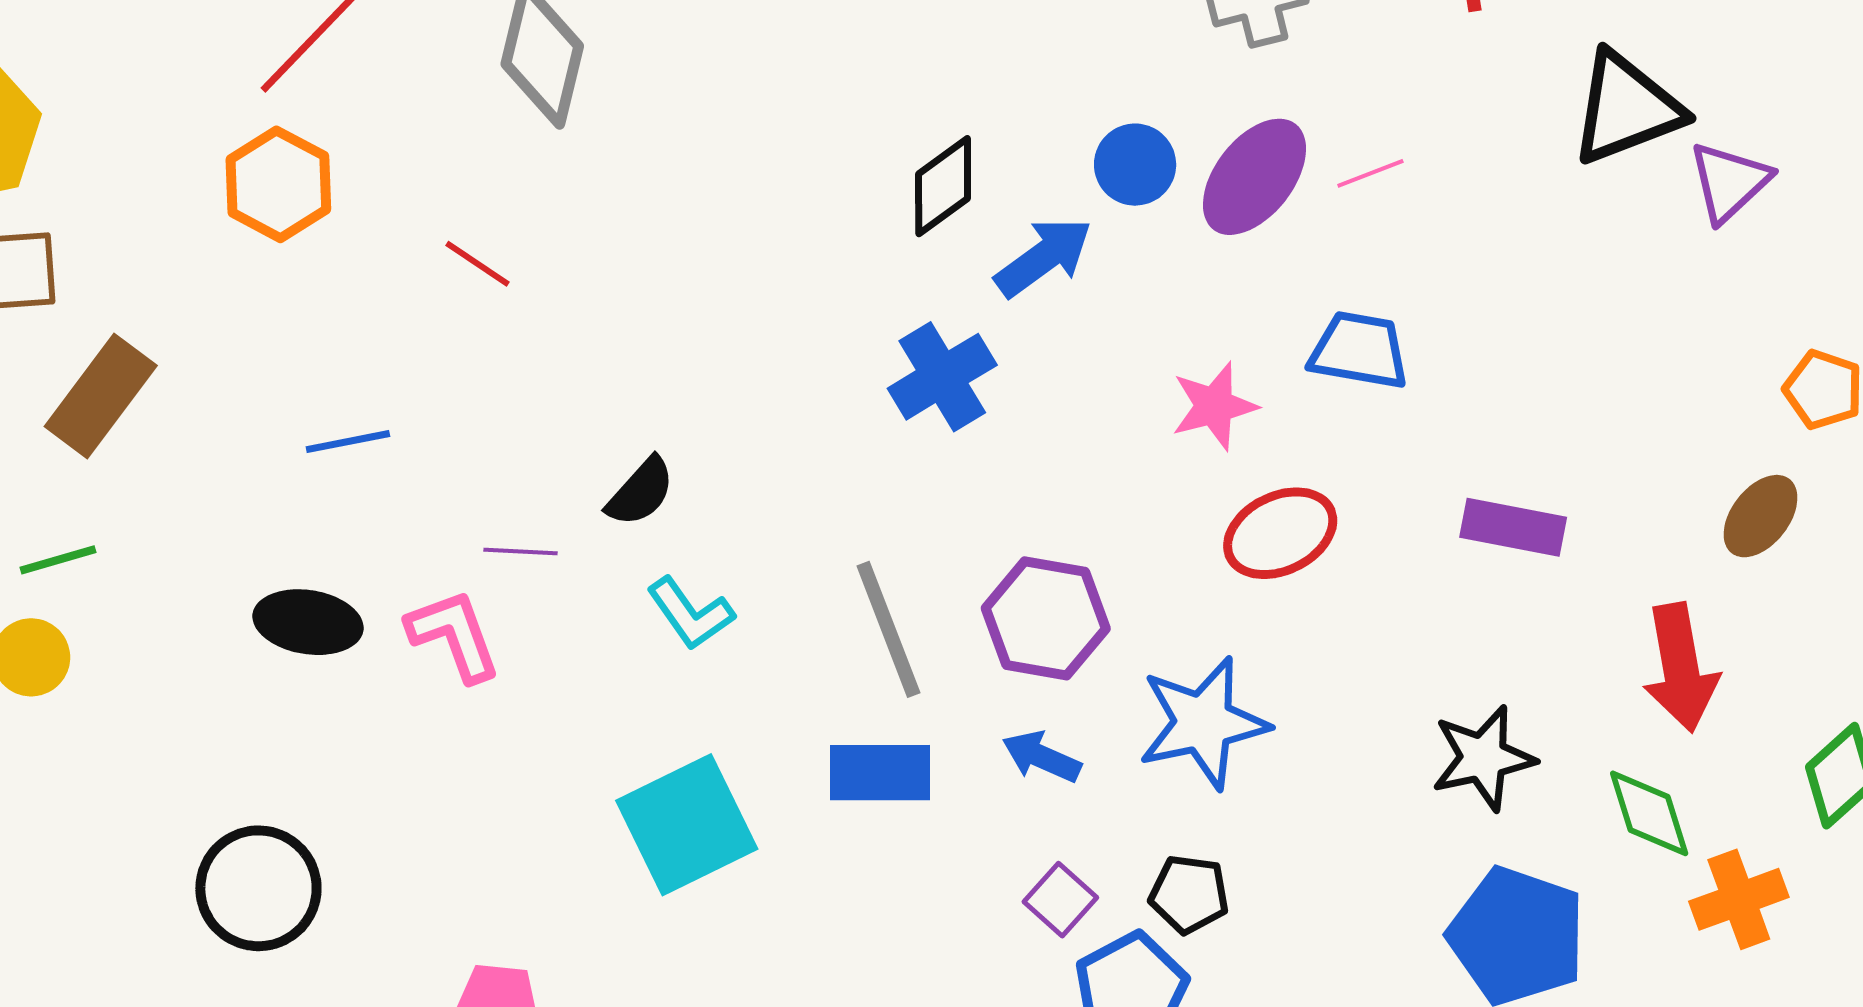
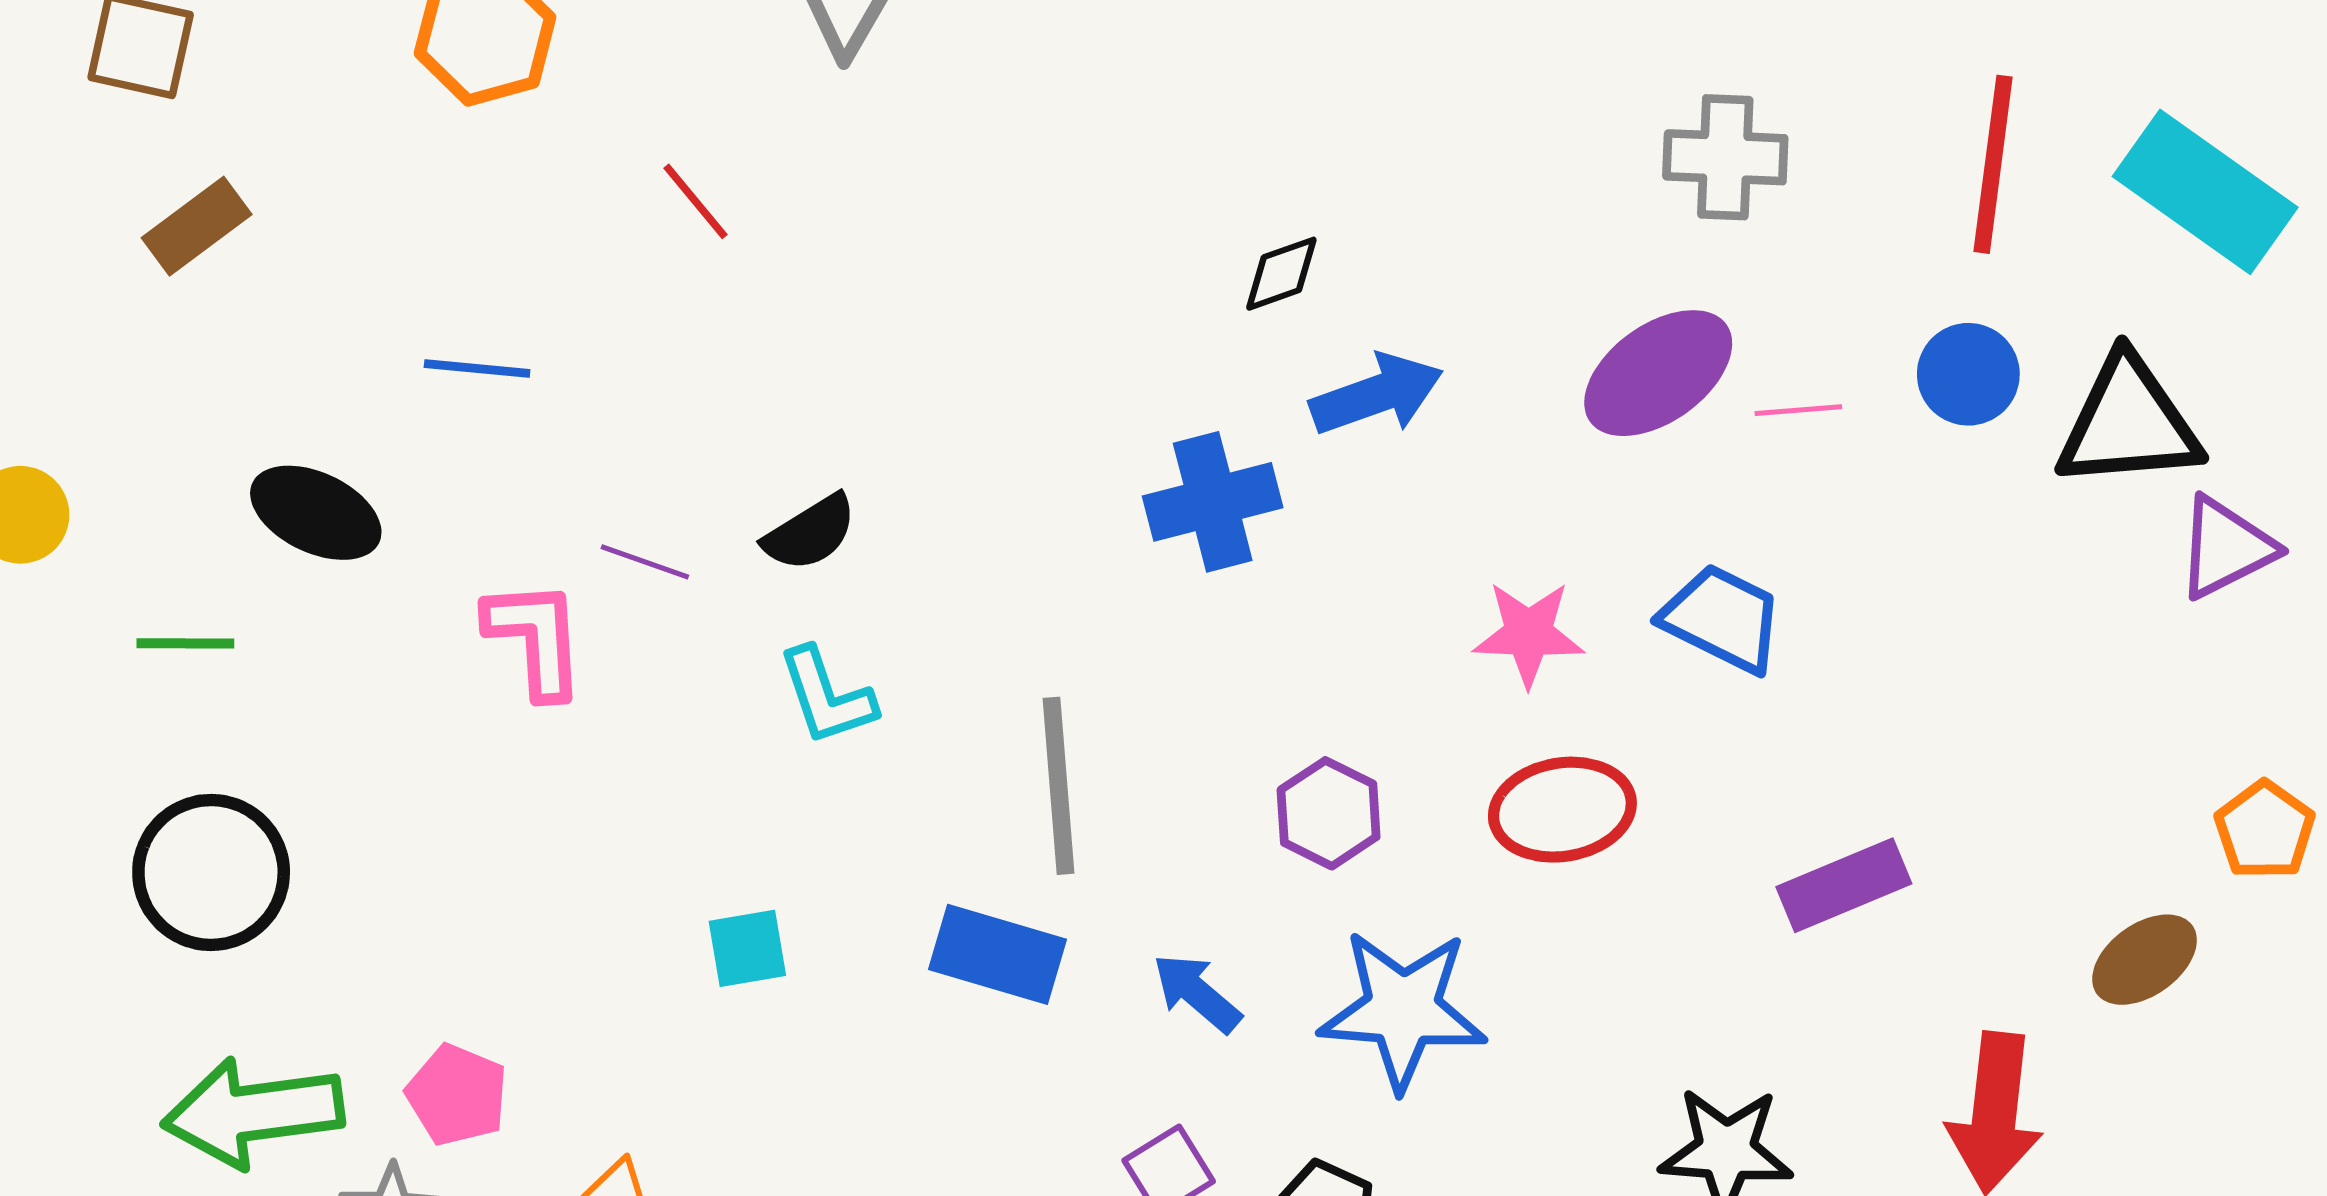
blue circle: (1135, 165) -> (1968, 374), moved
black diamond: (943, 186) -> (1281, 274), size x0.7
brown rectangle: (101, 396) -> (197, 226), size x0.7
purple rectangle: (1513, 527) -> (1844, 885), turned -50
green line: (58, 560) -> (185, 643), moved
purple hexagon: (1046, 618) -> (1329, 813), moved, size x0.7
black ellipse: (308, 622) -> (316, 513), moved
cyan square: (687, 825) -> (747, 948), size x0.5

